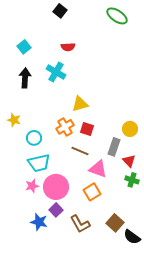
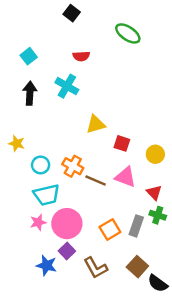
green ellipse: (117, 16) -> (128, 33), moved
orange cross: (65, 127) -> (73, 166), moved, turned -30
red square: (87, 129) -> (122, 143), moved
gray rectangle: (114, 147) -> (136, 226), moved
pink triangle: (98, 169) -> (125, 177), moved

